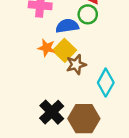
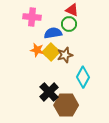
brown star: (76, 65) -> (65, 55), moved
black cross: (52, 112) -> (49, 92), moved

